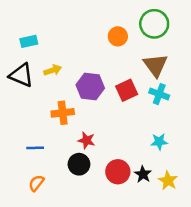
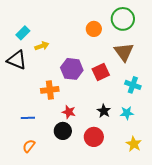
cyan rectangle: (29, 41) -> (23, 33), turned -32
yellow arrow: (53, 70) -> (42, 46), moved
cyan cross: (159, 94) -> (133, 85), moved
black star: (143, 174) -> (104, 111), moved

